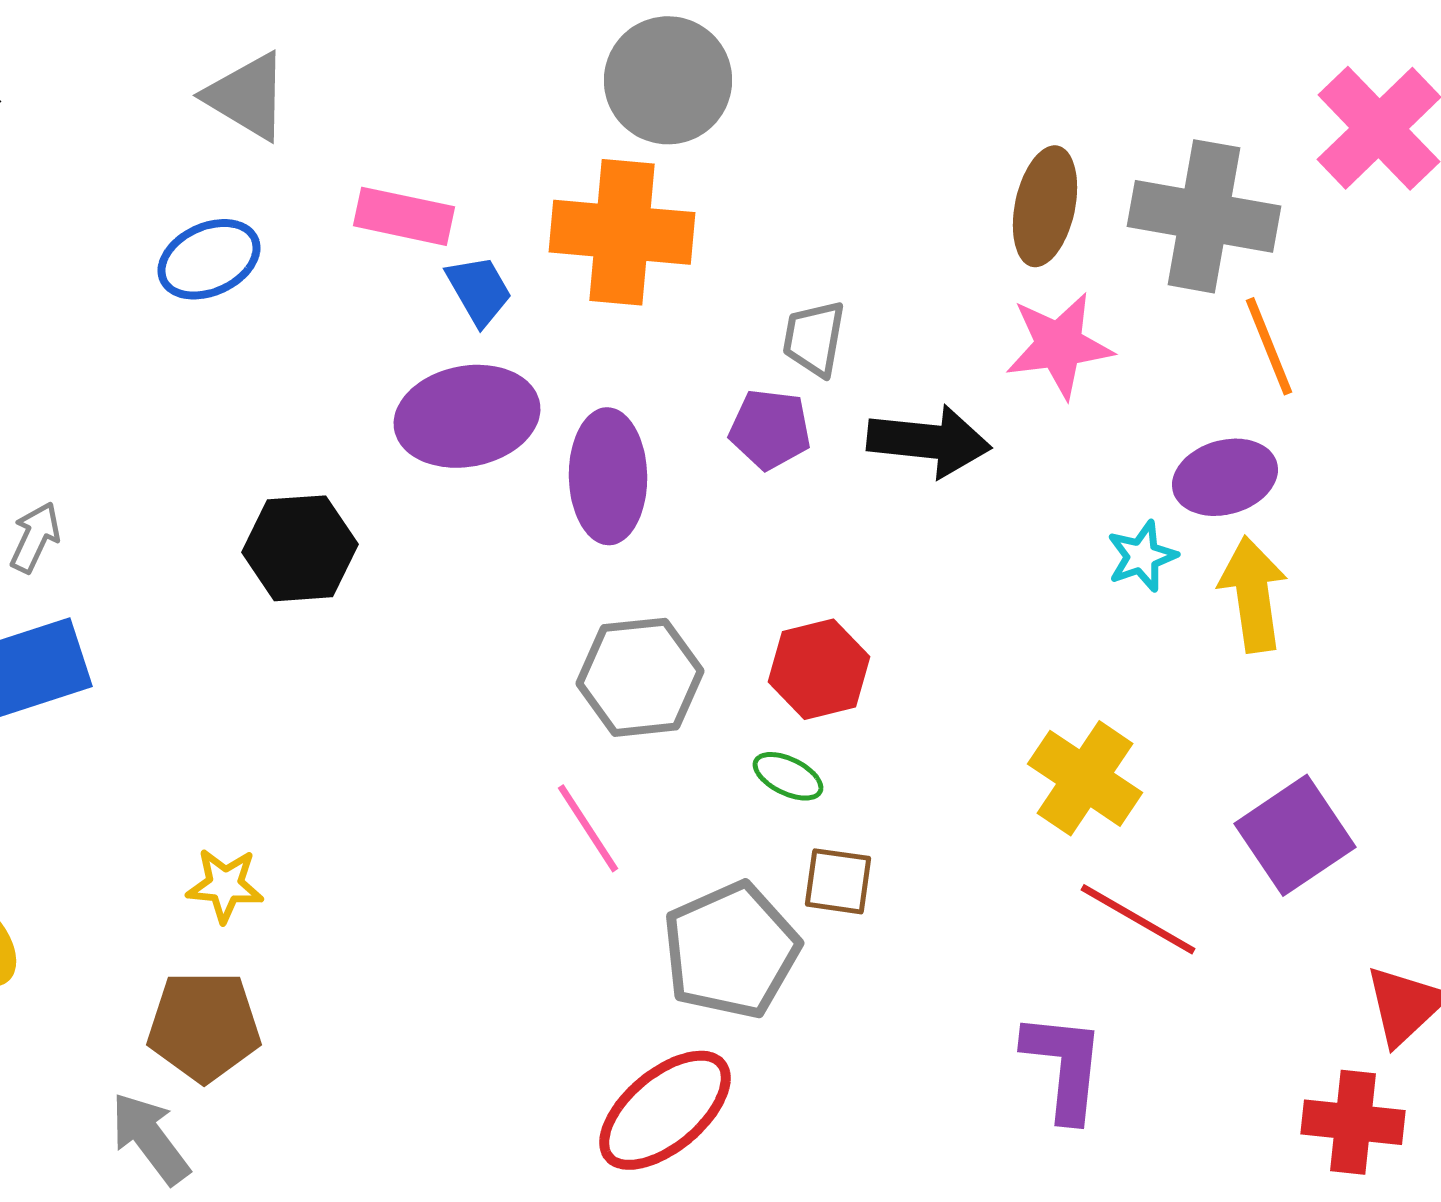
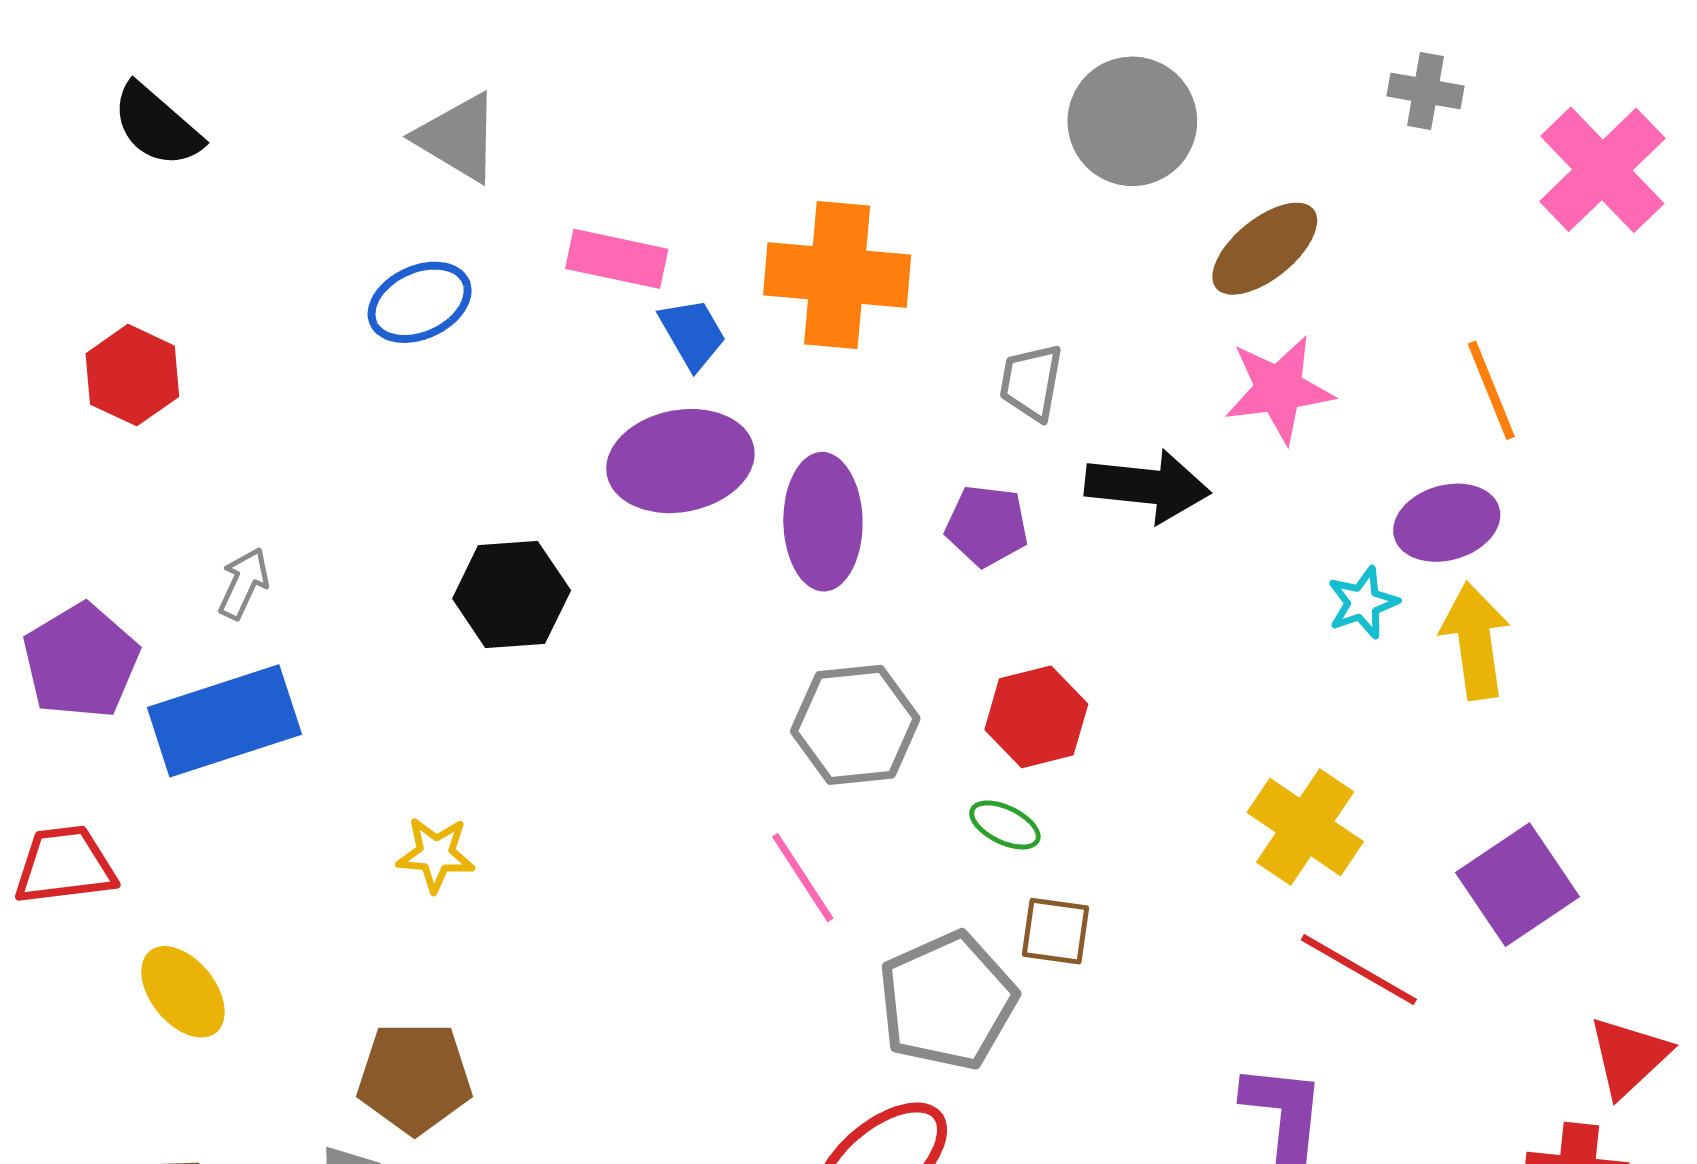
gray circle: (668, 80) -> (1132, 121), moved
brown ellipse: (1045, 206) -> (1265, 249), turned 39
gray cross: (1204, 216) -> (1426, 91), moved, size x0.5
purple pentagon: (770, 429) -> (987, 526), moved
yellow star: (225, 885) -> (436, 854), moved

